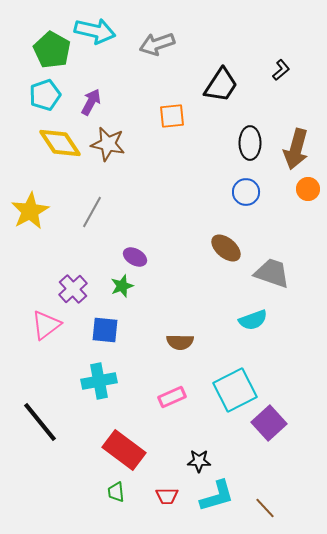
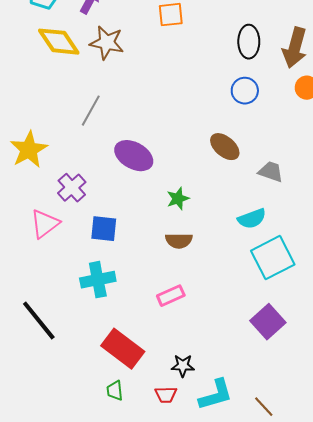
yellow star: (30, 211) -> (29, 150), moved
purple ellipse: (135, 257) -> (134, 156), size x1.6
gray trapezoid: (272, 273) -> (271, 172), size x0.7
green star: (122, 286) -> (178, 199), moved
cyan square: (235, 390) -> (273, 258), moved
black star: (199, 461) -> (183, 366), moved

